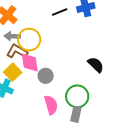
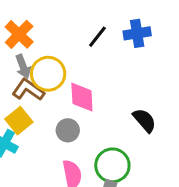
black line: (60, 12) -> (97, 37), turned -35
gray arrow: (12, 36) -> (23, 67), turned -119
pink diamond: (30, 63) -> (82, 97), moved

